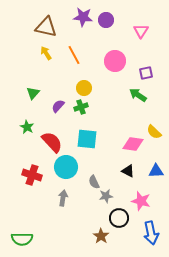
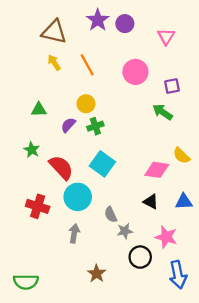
purple star: (83, 17) -> (98, 20), turned 30
yellow circle: (84, 88) -> (86, 104), moved
green triangle: (33, 93) -> (39, 110), turned 48
cyan square: (87, 139) -> (102, 164), turned 30
brown star: (101, 236) -> (97, 274), moved

